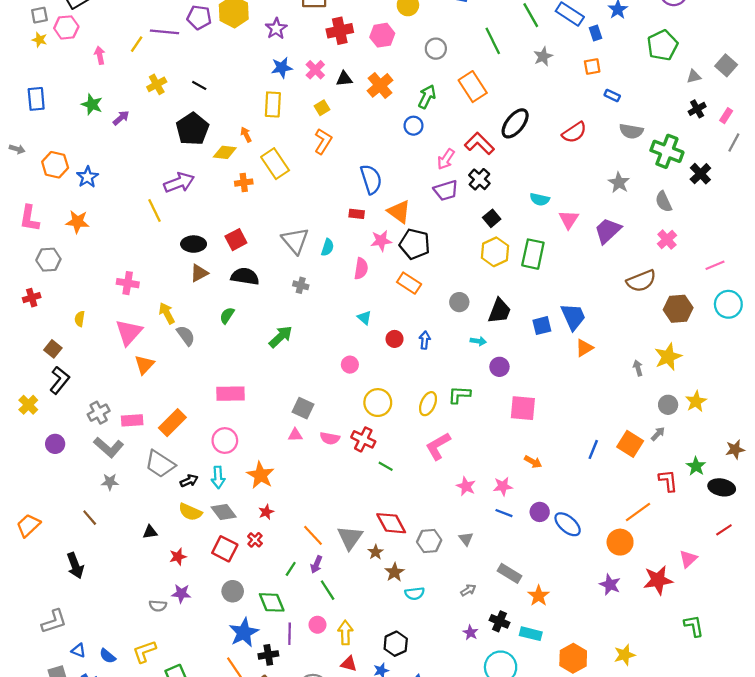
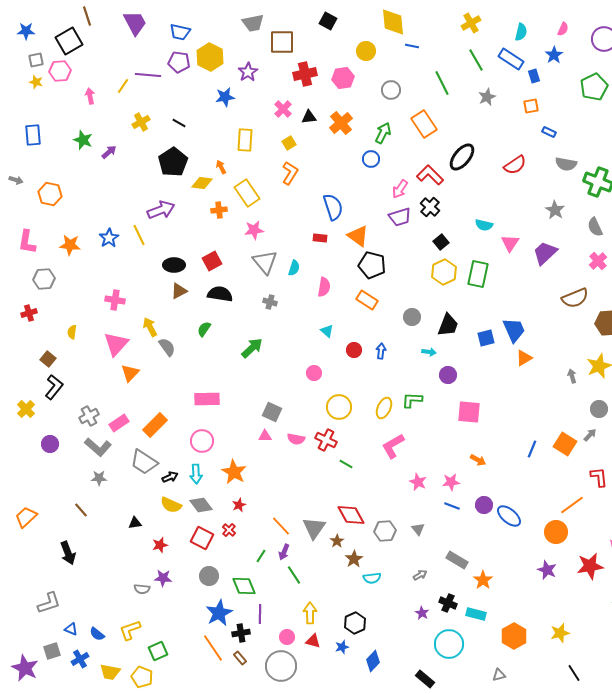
blue star: (282, 68) -> (225, 97), moved
blue star: (87, 177) -> (109, 238), moved
pink star: (381, 241) -> (254, 230), moved
pink rectangle: (132, 420) -> (119, 423), turned -30
pink circle: (317, 625) -> (287, 637), moved

